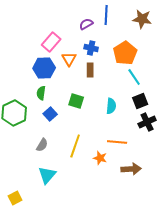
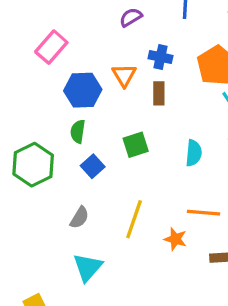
purple semicircle: (86, 24) -> (131, 17), moved
pink rectangle: (51, 42) -> (51, 47), moved
green square: (76, 101) -> (136, 145), turned -35

